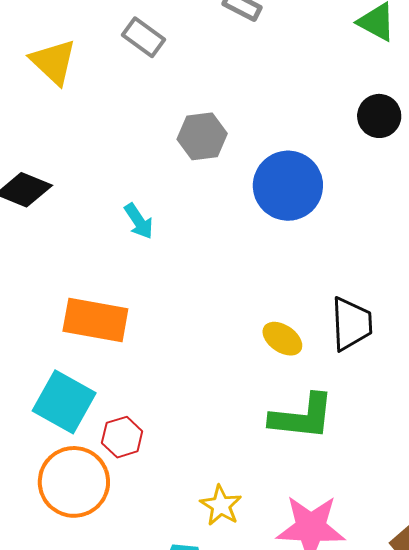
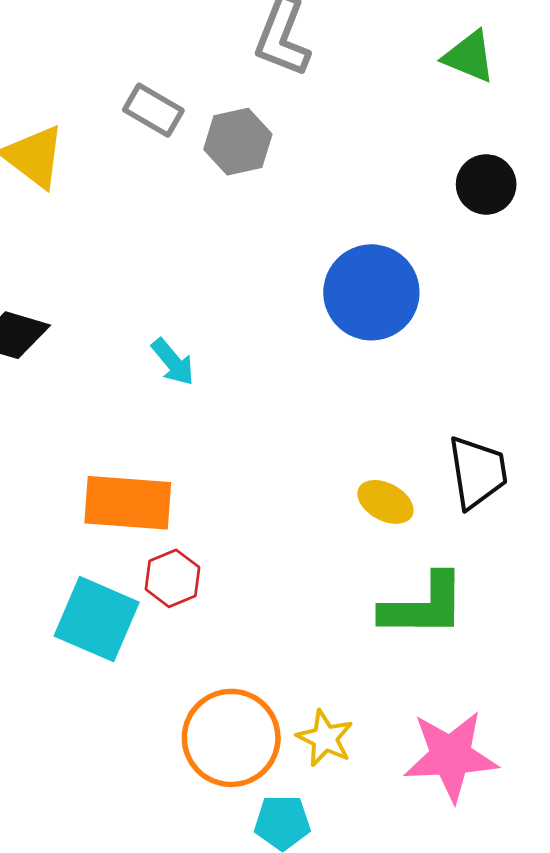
gray hexagon: (202, 136) -> (238, 142), moved
red hexagon: (122, 437) -> (172, 578), moved
orange circle: (74, 482) -> (231, 738), moved

